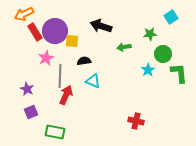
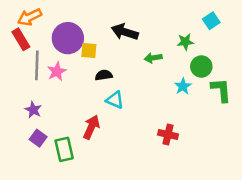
red rectangle: (35, 32) -> (21, 39), moved
gray line: (60, 76) -> (37, 65), moved
red arrow: (66, 95) -> (91, 127), moved
purple square: (31, 112) -> (38, 138), turned -32
red cross: (136, 121) -> (168, 134), moved
green rectangle: (55, 132) -> (64, 149), moved, turned 66

